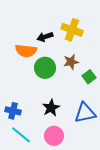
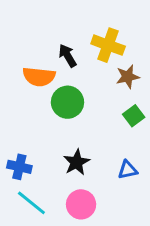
black arrow: (45, 37) -> (67, 56), turned 77
brown star: (71, 62) -> (128, 77), moved
blue triangle: (85, 113) -> (128, 170), size x0.6

